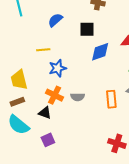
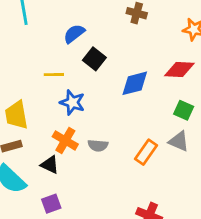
black square: (87, 29) -> (94, 59), moved, turned 35
blue star: (58, 68) -> (72, 102), turned 30
orange rectangle: (111, 99) -> (146, 152), turned 36

